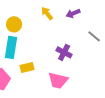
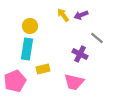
purple arrow: (73, 13) -> (81, 15), moved
gray line: (94, 36) -> (97, 38), moved

